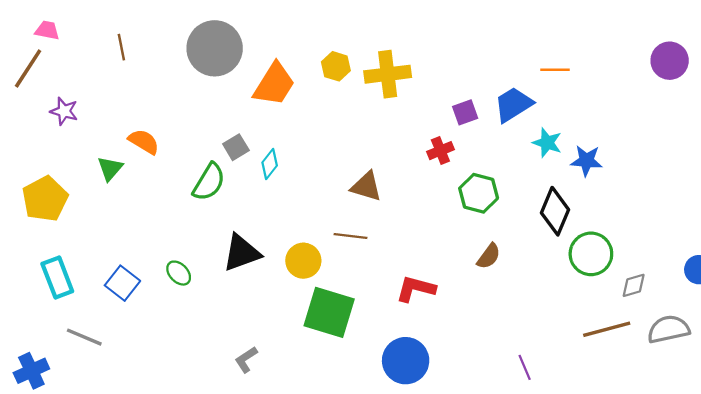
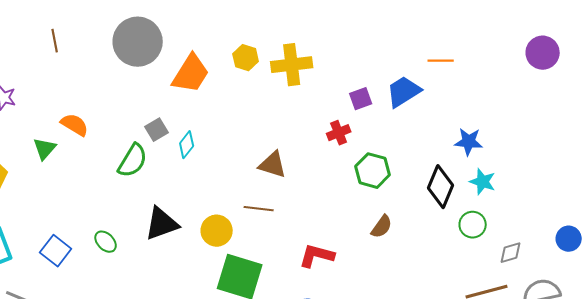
cyan star: (547, 143) -> (483, 182), moved
green circle: (591, 254) -> (473, 225), size x0.7

